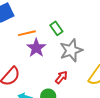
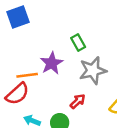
orange line: (27, 33) -> (27, 75), moved

